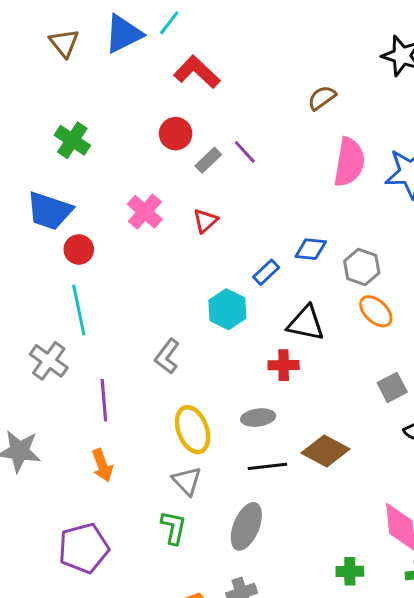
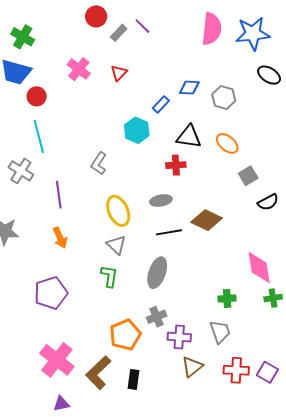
green cross: (72, 140) -> (23, 37), moved
orange ellipse: (376, 311) -> (227, 143), moved

